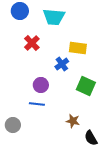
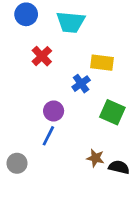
blue line: (37, 104) -> (48, 136), turned -70
black semicircle: (91, 138) -> (119, 167), moved, turned 133

